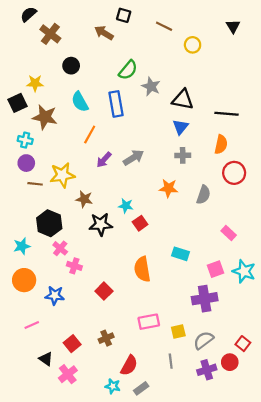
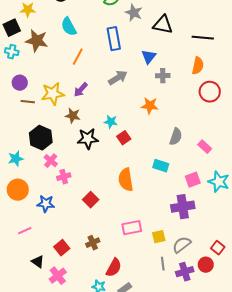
blue rectangle: (116, 104) -> (114, 39), moved
blue triangle: (181, 127) -> (149, 57), moved
cyan cross: (25, 140) -> (12, 52), moved
purple arrow: (104, 160) -> (81, 90), moved
gray semicircle: (203, 195) -> (176, 137), moved
pink cross: (74, 266) -> (64, 177), turned -32
gray line: (171, 361) -> (163, 264), moved

